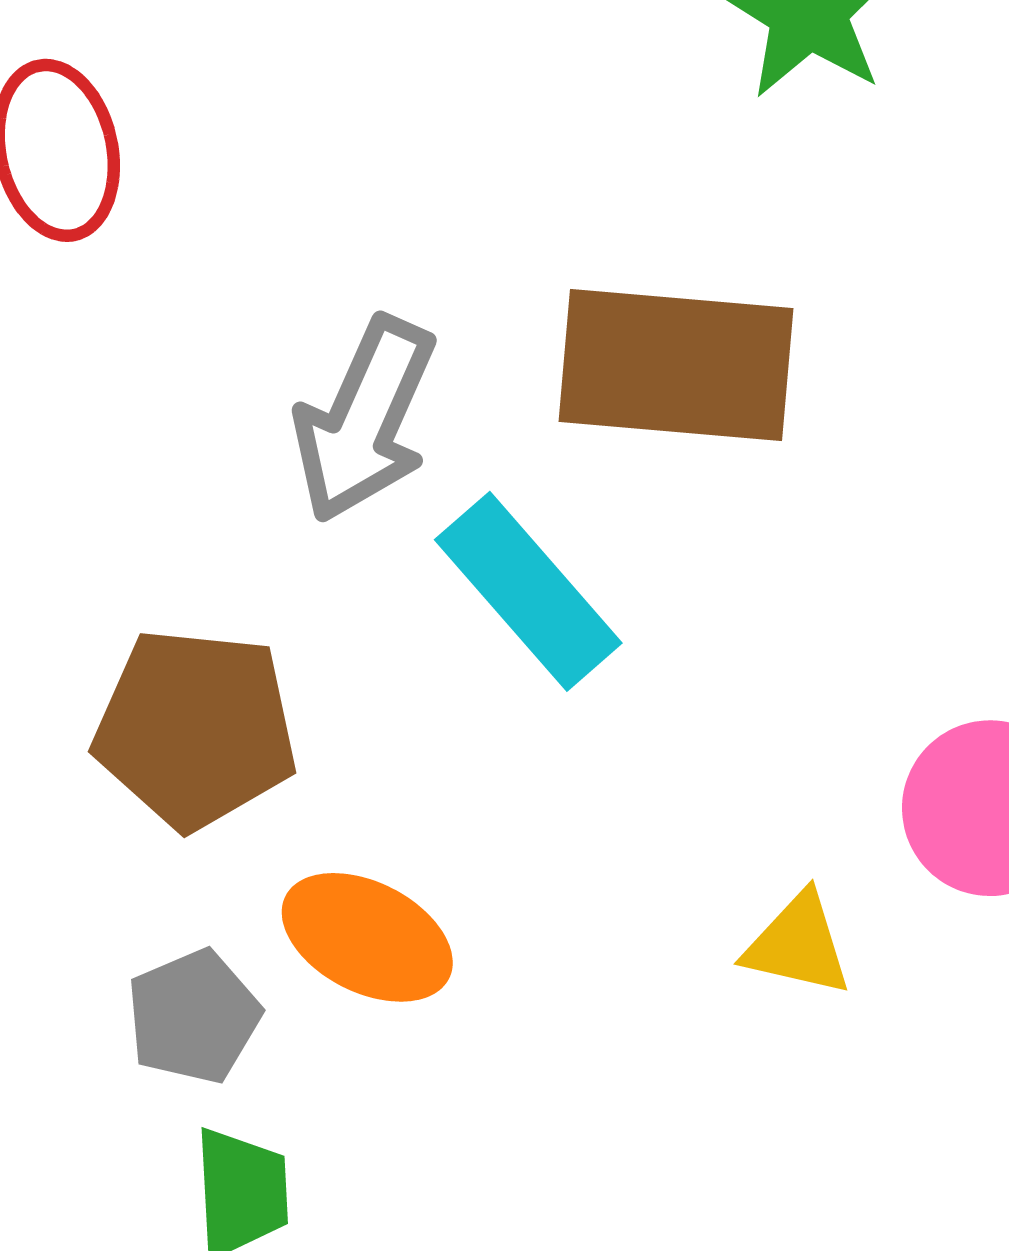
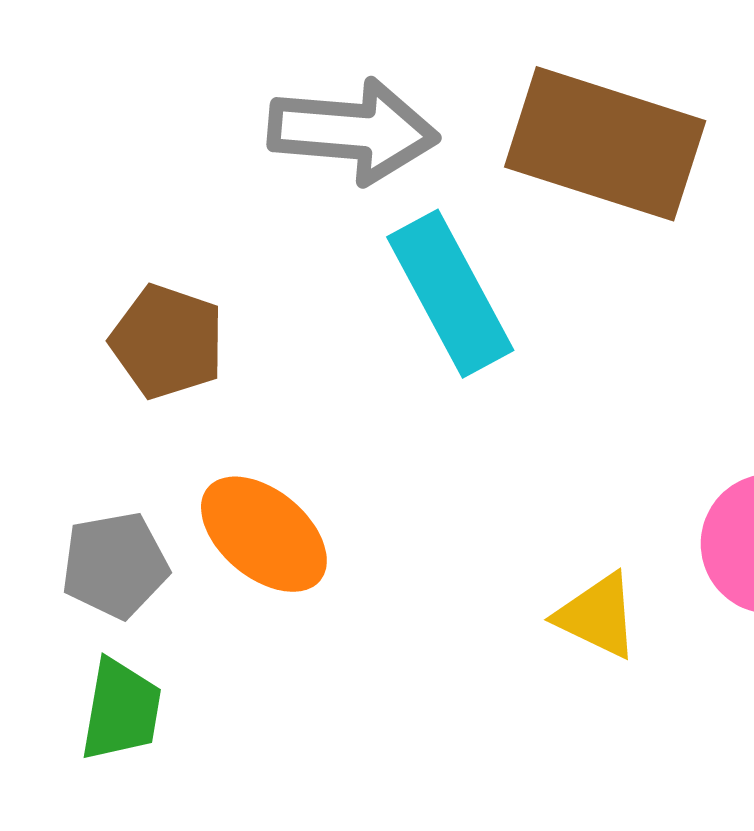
gray arrow: (364, 420) -> (353, 131), turned -122
brown pentagon: (196, 729) -> (167, 342), size x0.7

